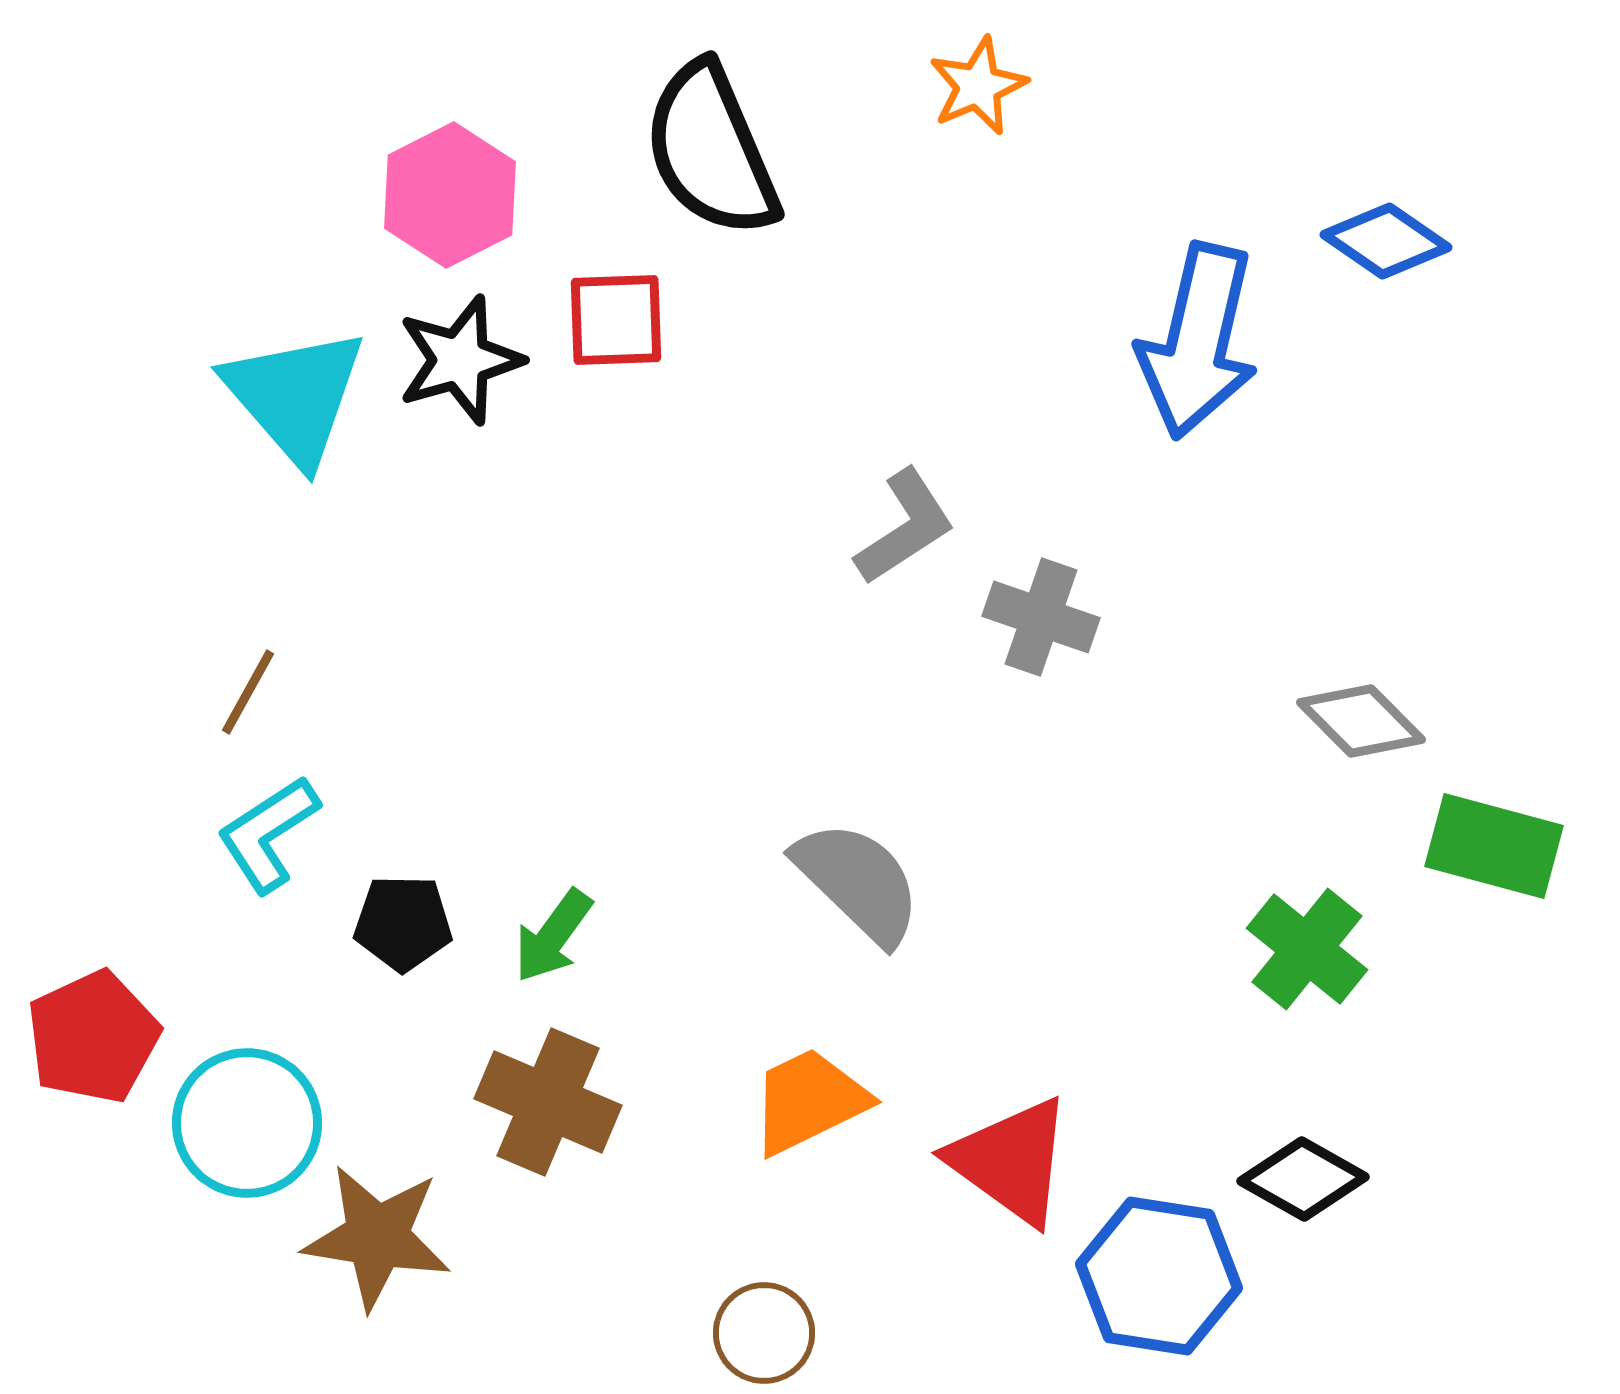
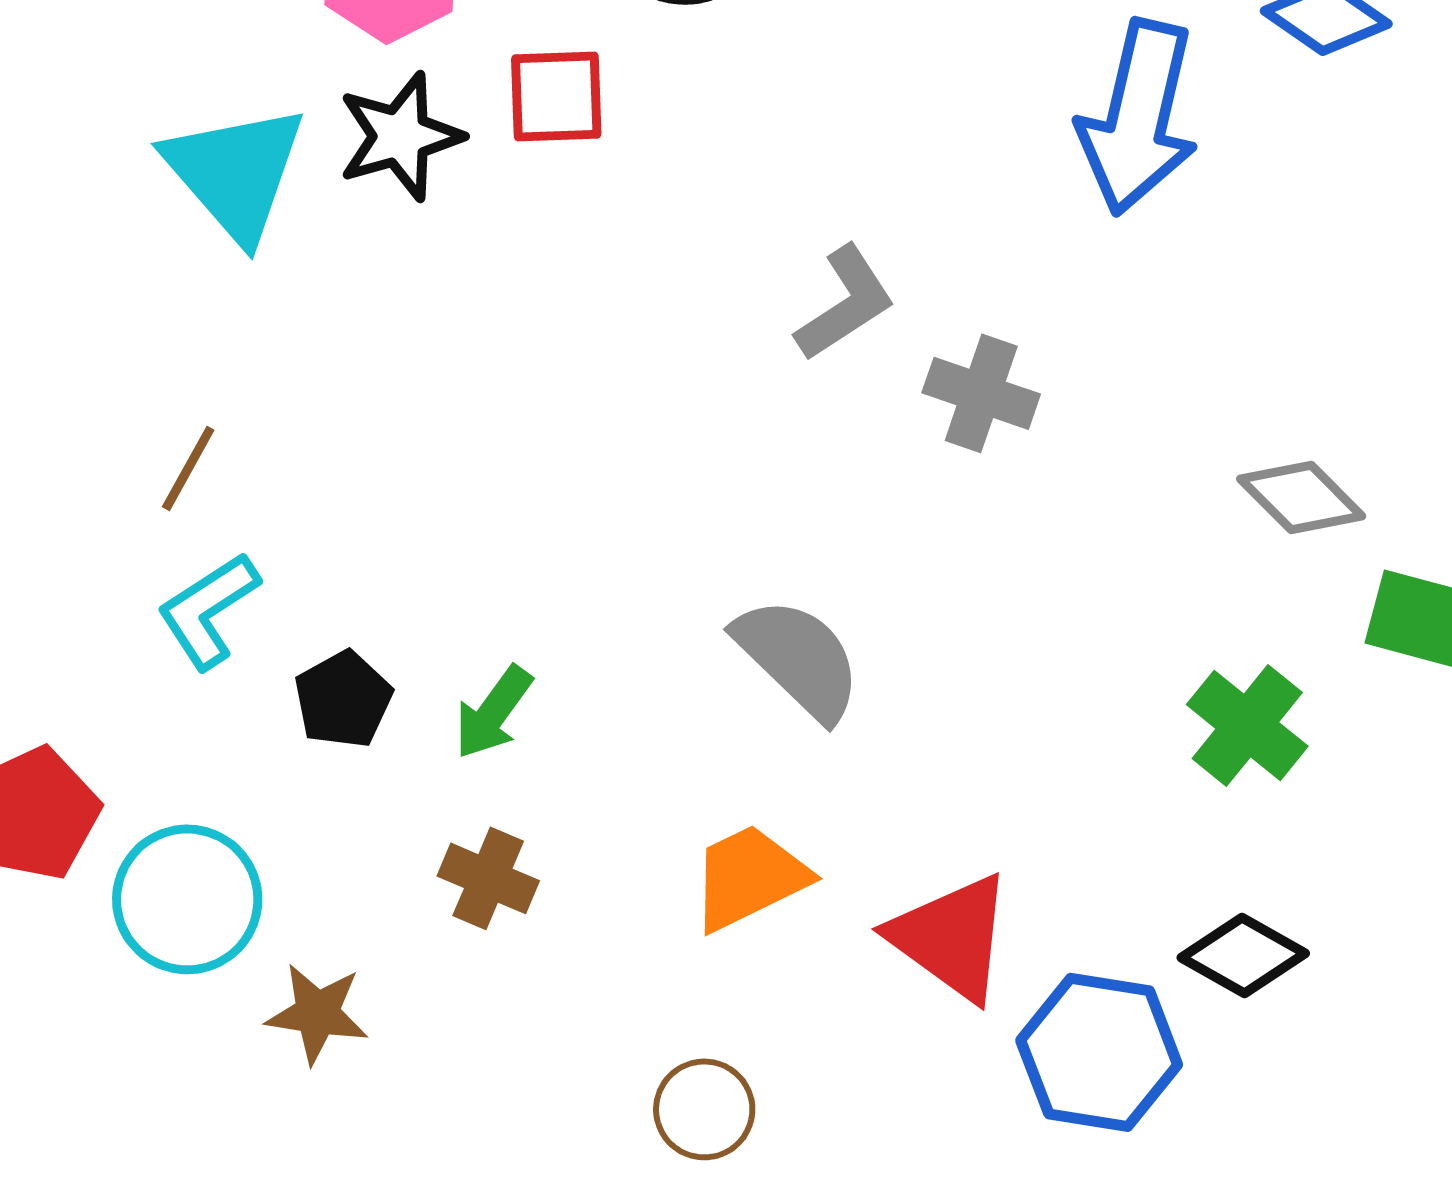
black pentagon: (403, 923) -> (343, 699), turned -30
brown cross: (548, 1102) -> (488, 878), size x0.7
brown star: (377, 1237) -> (317, 1013), size x0.7

